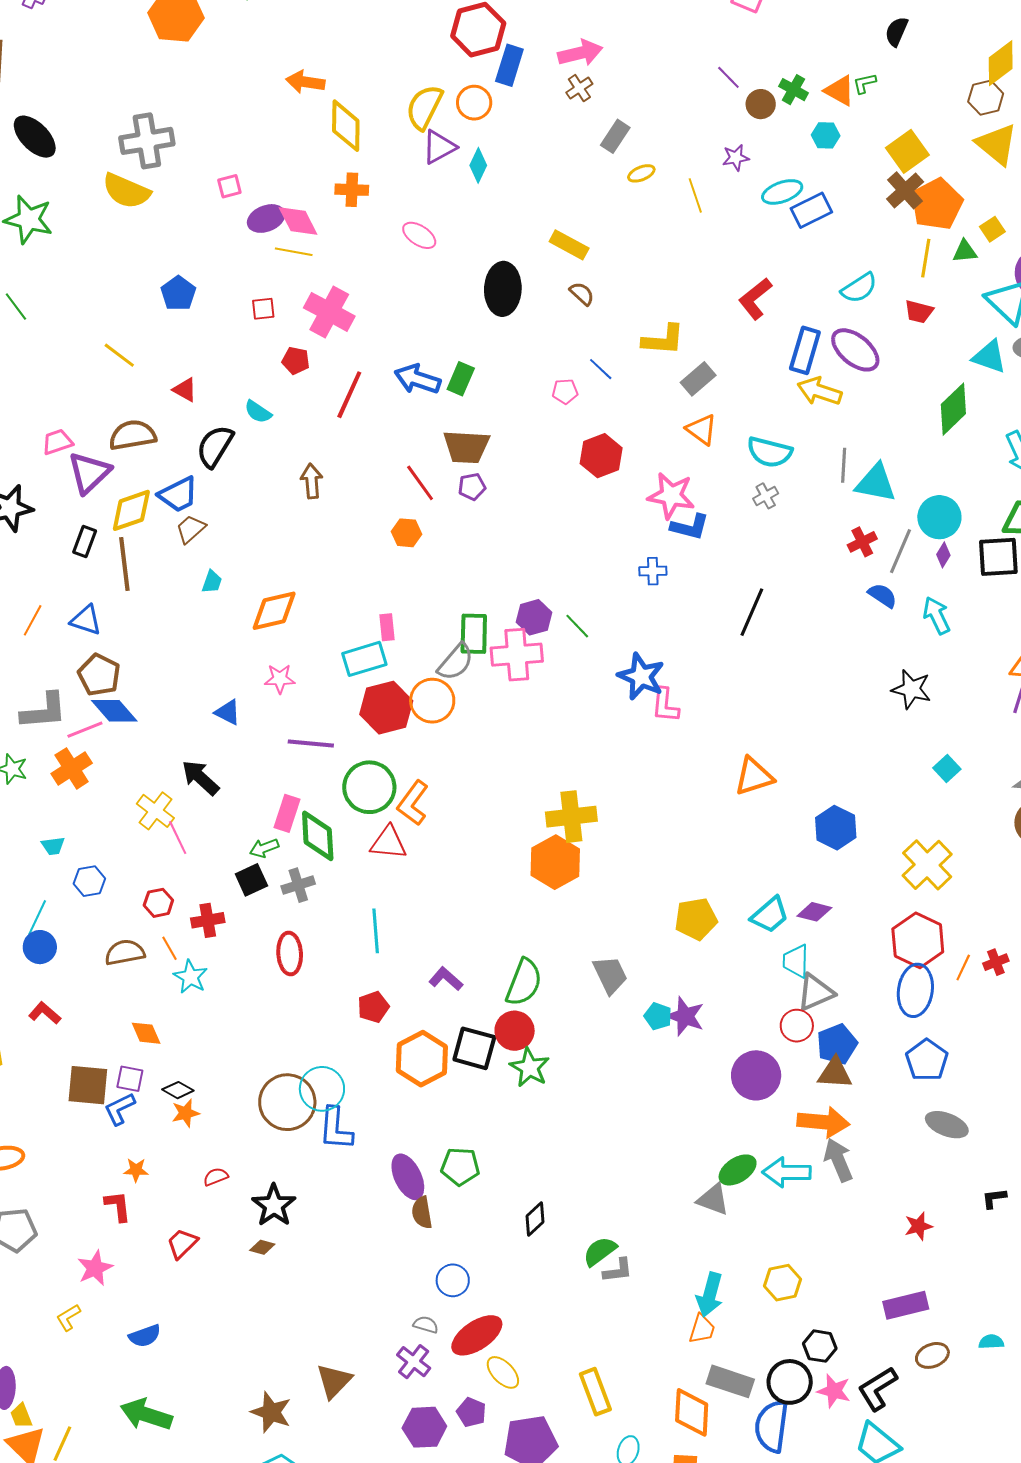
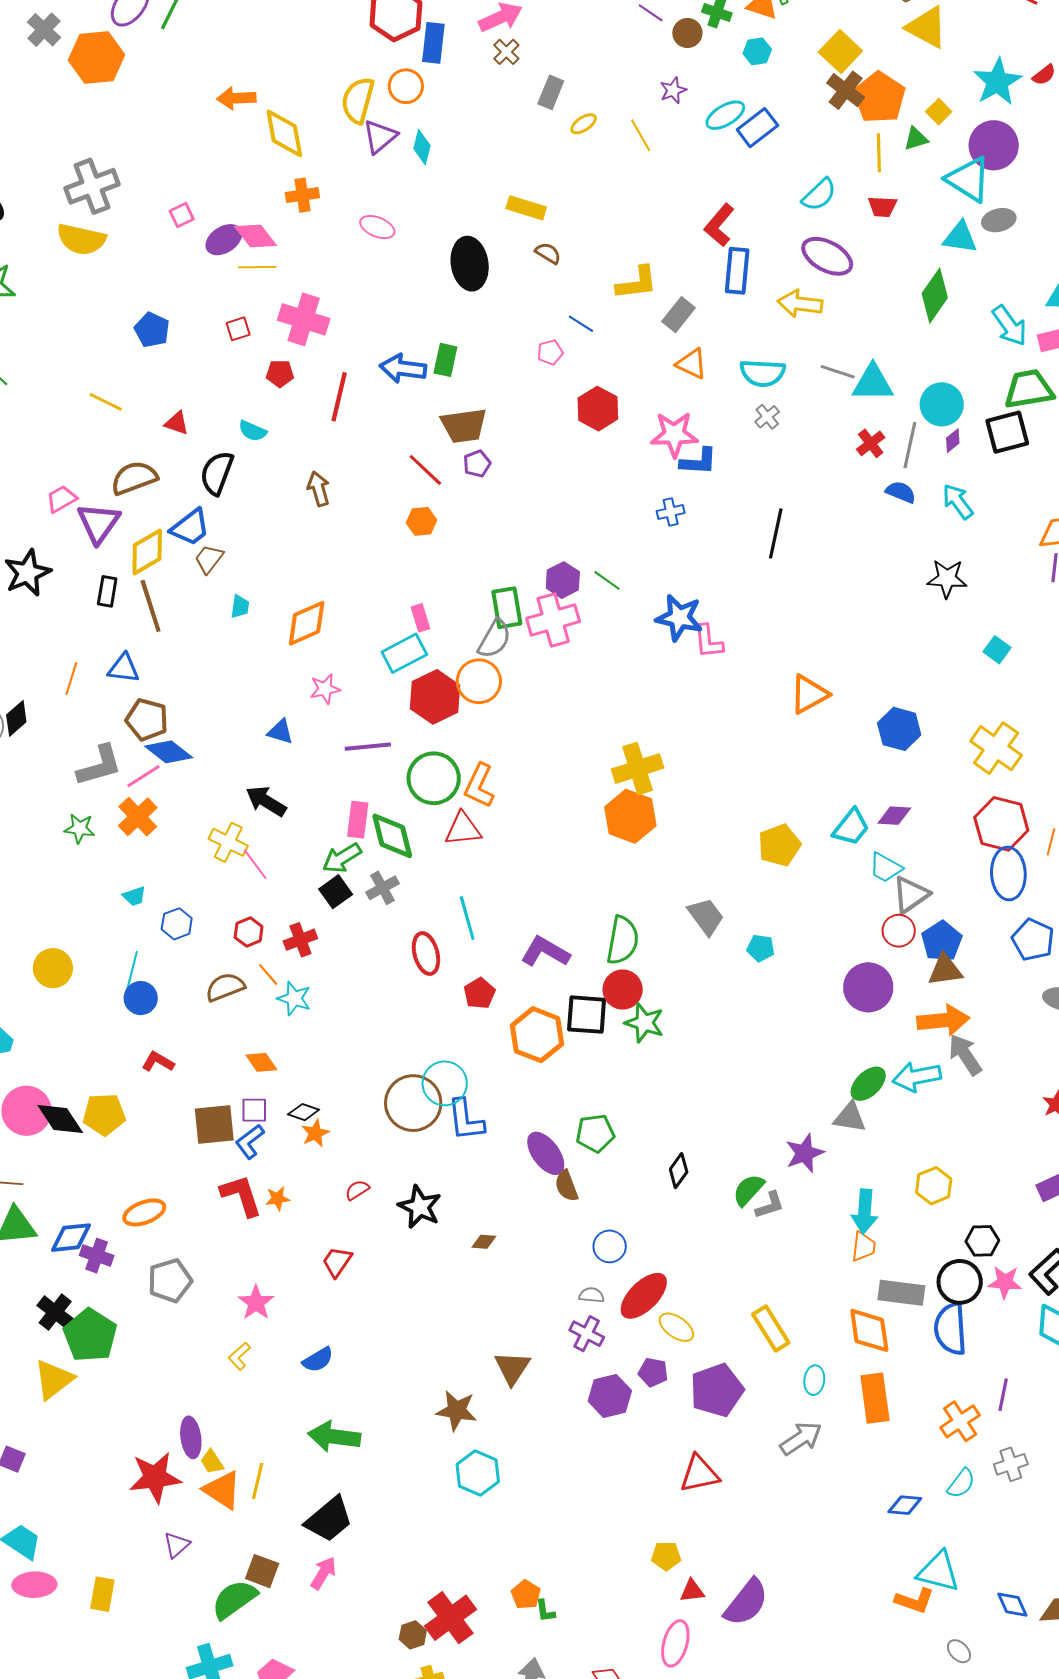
blue rectangle: (805, 350) -> (737, 271), moved
gray line: (844, 465) -> (838, 372), turned -64
purple diamond: (943, 555) -> (953, 441), turned 30
green arrow: (264, 848) -> (342, 858), size x1.4
red ellipse: (290, 954) -> (426, 954), moved
cyan trapezoid: (796, 961) -> (885, 868), turned -51
purple L-shape: (446, 979) -> (545, 952), size x1.4
purple star: (685, 1016) -> (805, 1153), moved, turned -30
red L-shape: (118, 1206) -> (241, 1195), moved, size x1.4
brown diamond: (262, 1247) -> (484, 1242), moved

